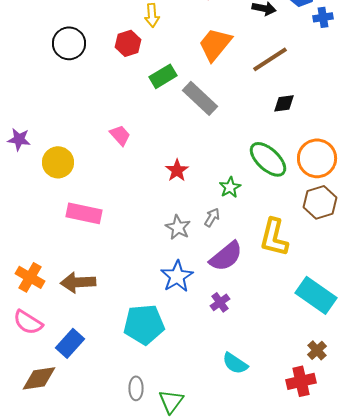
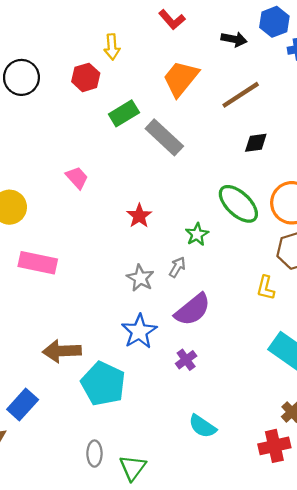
yellow L-shape: (274, 237) -> (266, 288), moved, size x0.6
brown arrow: (78, 282) -> (62, 351), moved
cyan pentagon: (144, 324) -> (103, 384), turned 30

